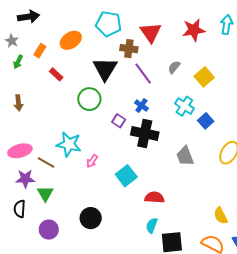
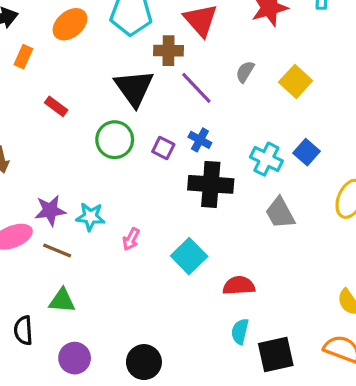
orange ellipse: (71, 40) -> (70, 24), moved
orange rectangle: (40, 51) -> (23, 57), moved
cyan cross: (184, 106) -> (266, 159), moved
purple square: (119, 121) -> (163, 148), moved
cyan star: (69, 144) -> (90, 217), size x0.7
purple star: (25, 179) -> (50, 210), moved
green triangle: (45, 194) -> (62, 301), turned -48
black circle: (91, 218) -> (144, 362), moved

